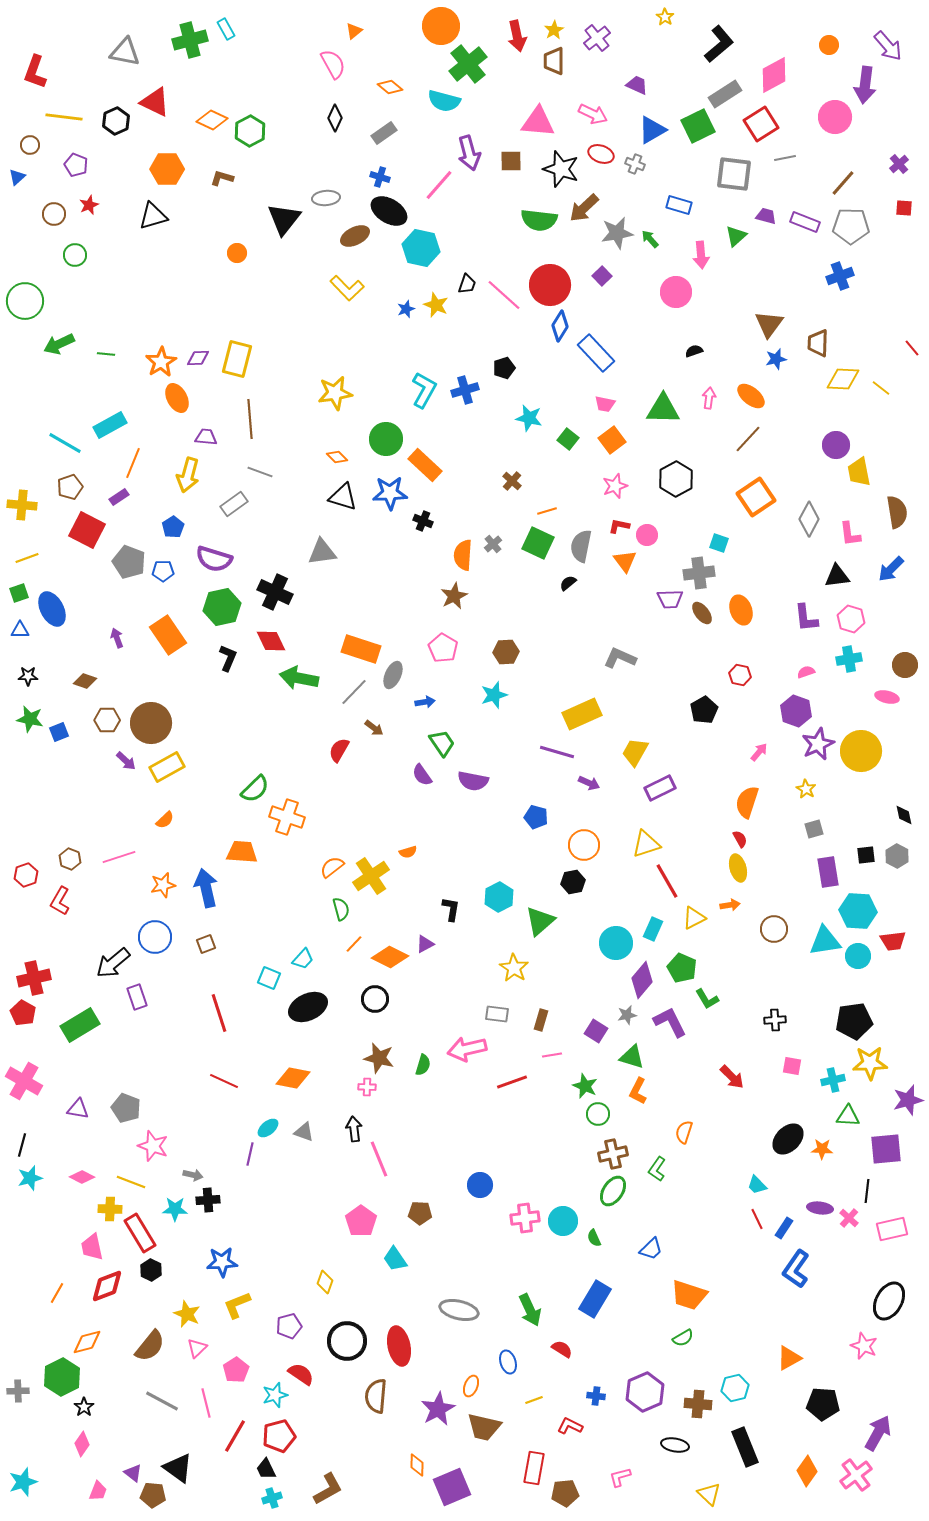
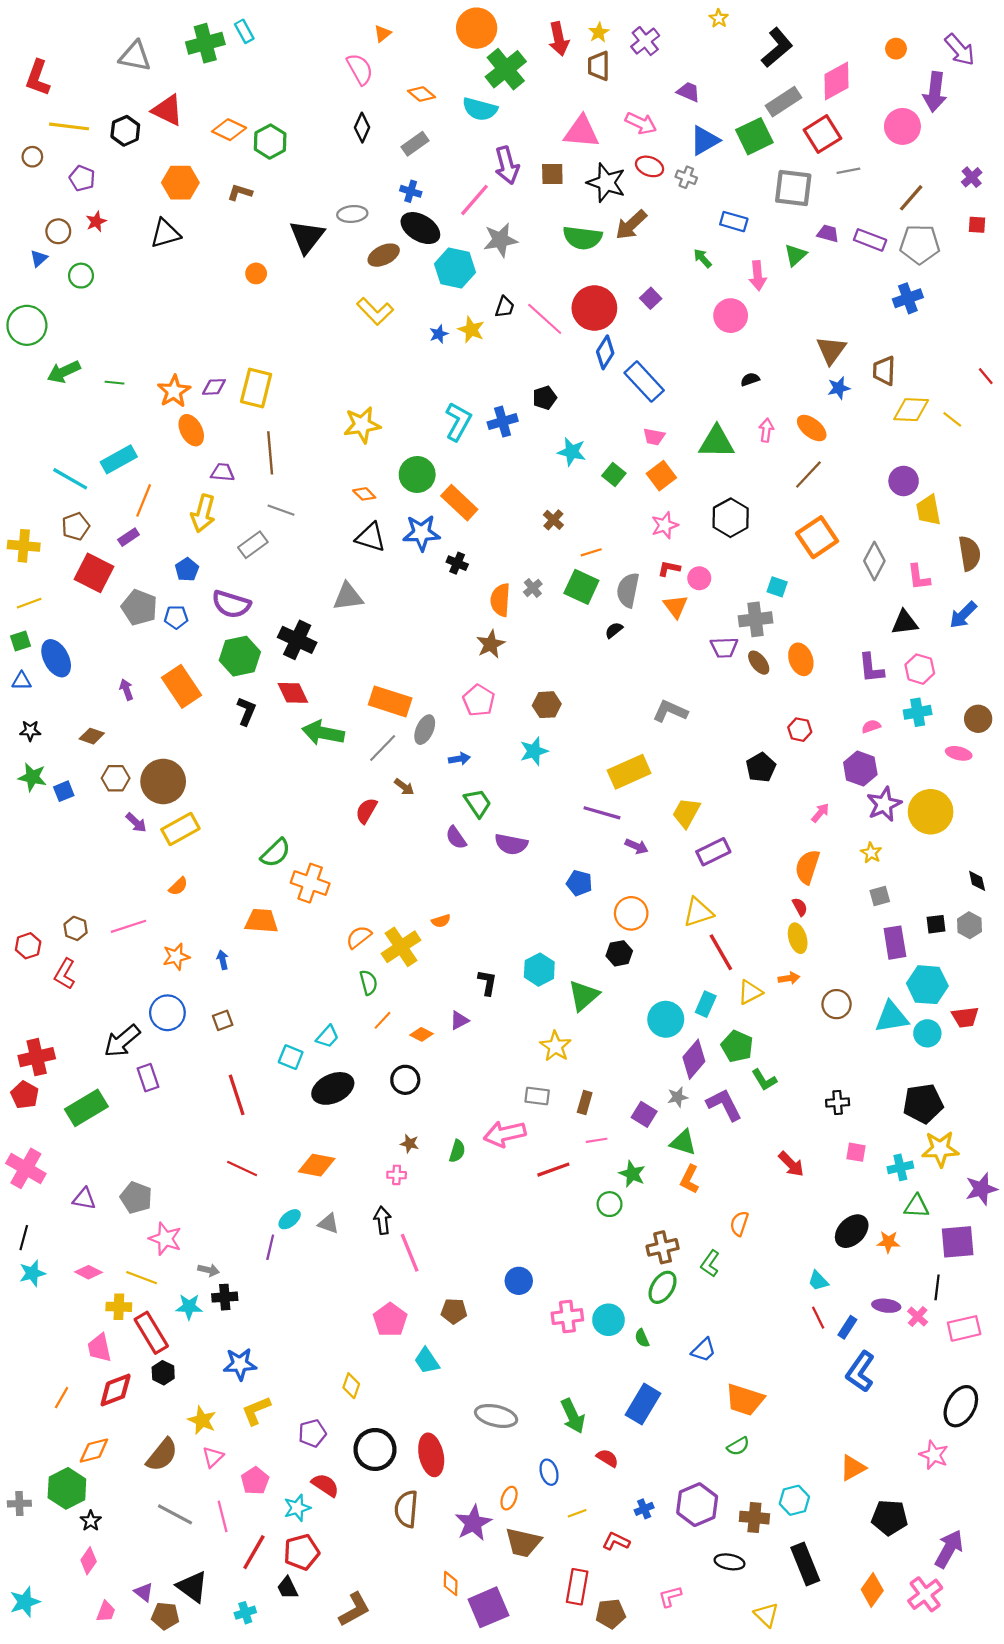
blue triangle: (17, 177) -> (39, 258), moved
gray star: (617, 233) -> (500, 240), moved
blue arrow: (206, 888) -> (223, 960), size x0.5
orange diamond: (390, 957) -> (421, 1034), size x0.6
brown star: (379, 1058) -> (410, 1144), size x0.6
green circle: (598, 1114) -> (610, 1204), moved
blue cross: (596, 1396) -> (644, 1509), turned -30
cyan cross: (272, 1498) -> (245, 1613), moved

